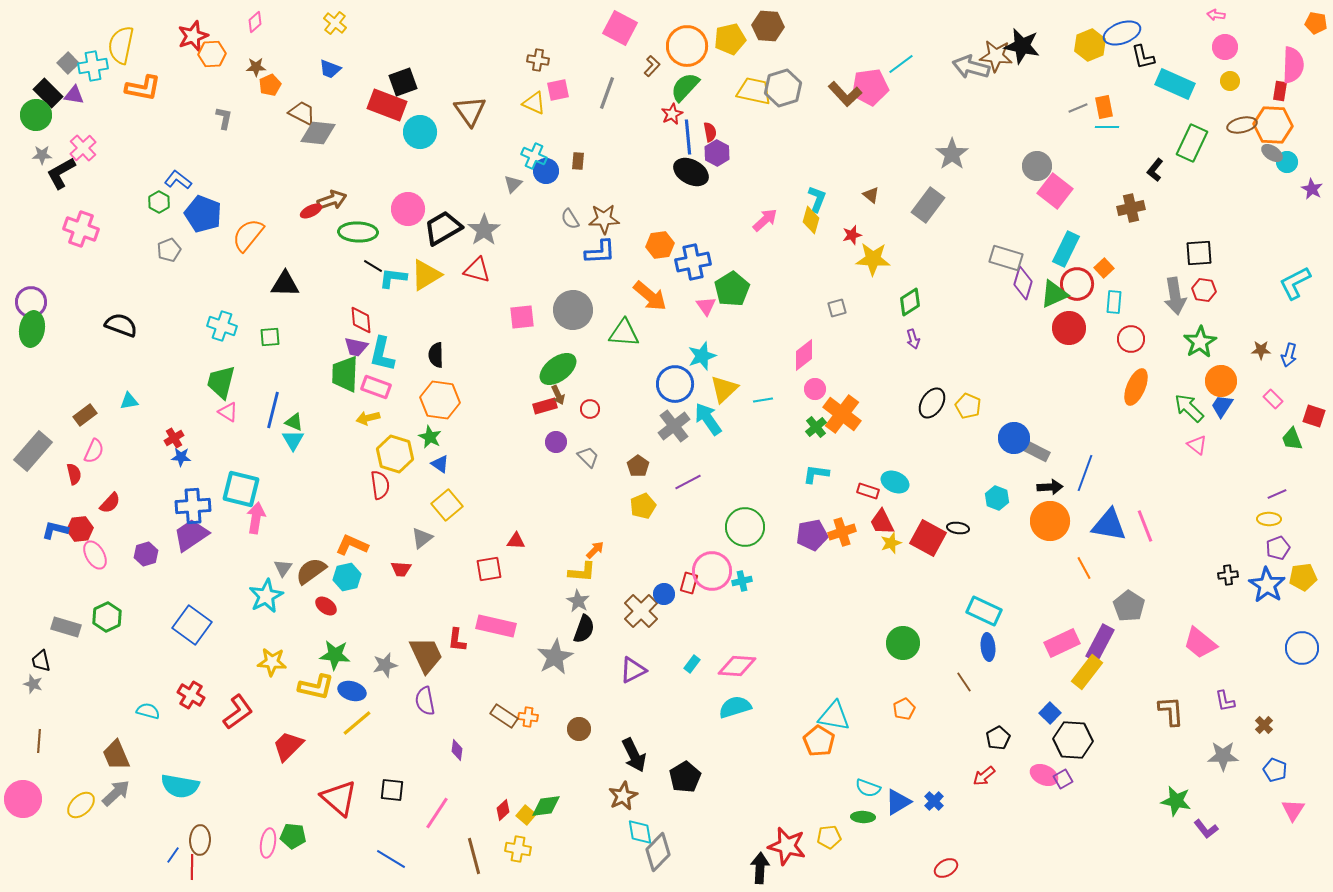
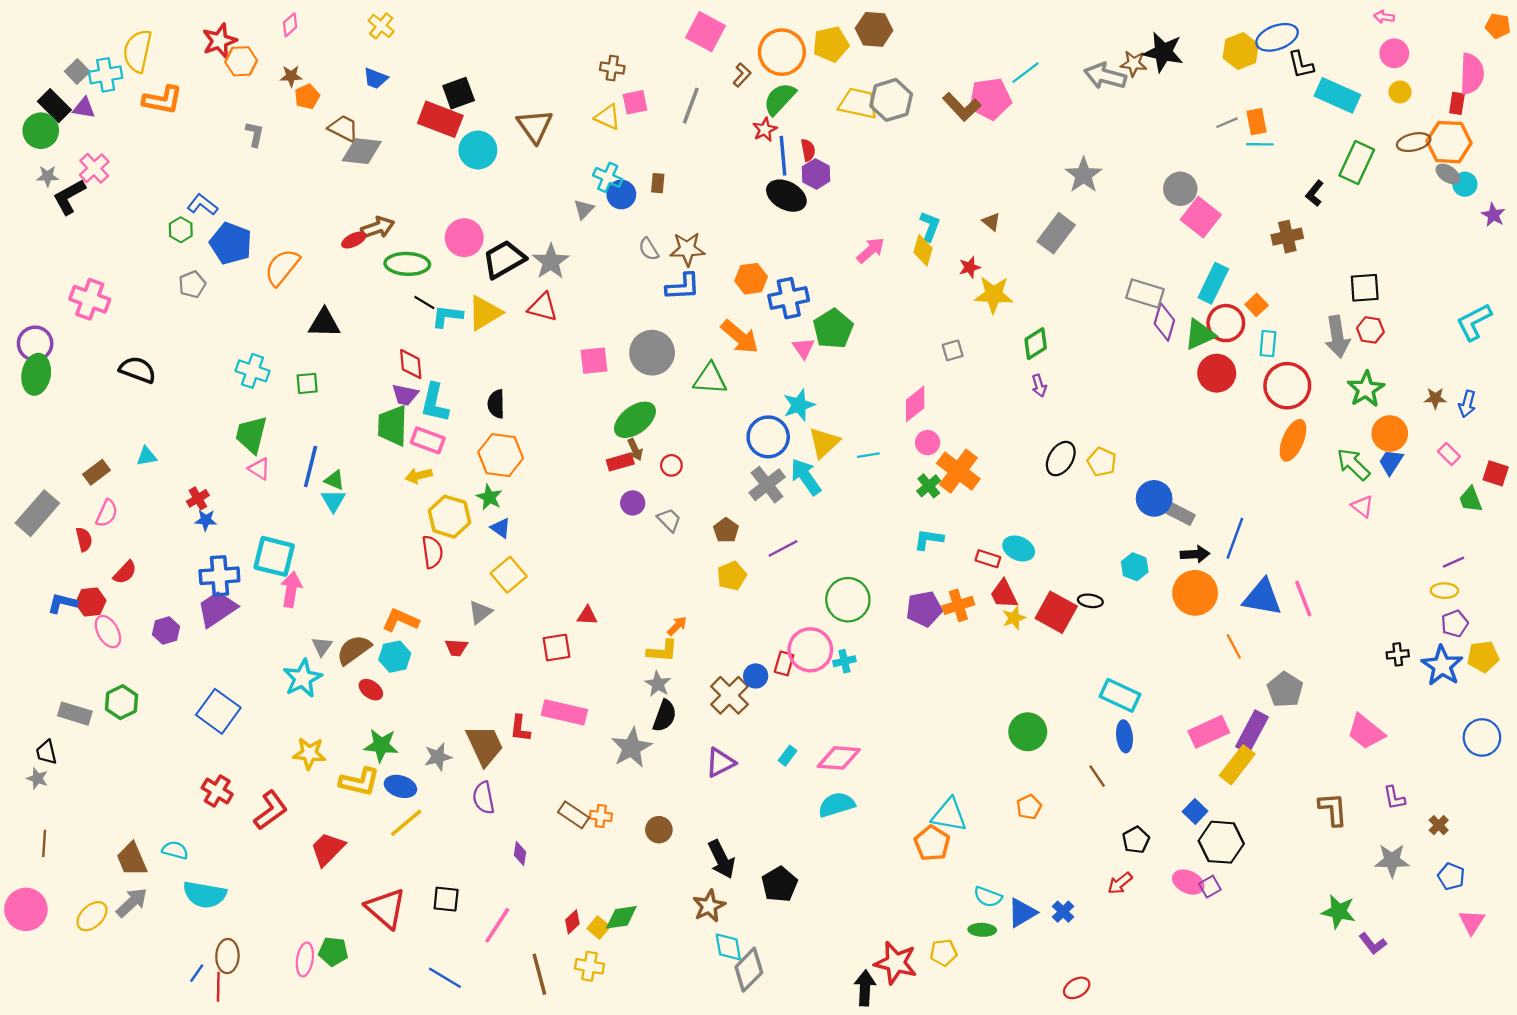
brown star: (996, 56) -> (1134, 64), size x0.7
pink cross: (81, 229) -> (90, 299), moved
red circle: (1131, 339) -> (1287, 386), size x1.5
cyan semicircle: (148, 711) -> (175, 850), moved

